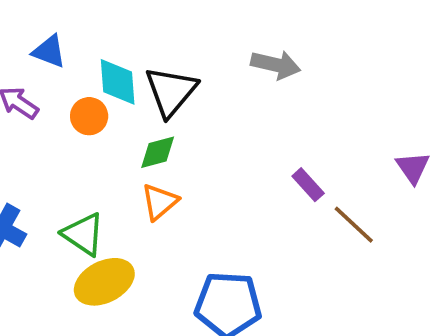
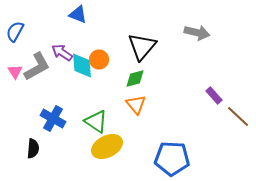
blue triangle: (49, 51) -> (78, 15), moved
cyan diamond: (118, 82) -> (82, 66), moved
orange triangle: (160, 202) -> (136, 105), turned -30

